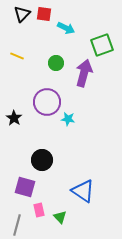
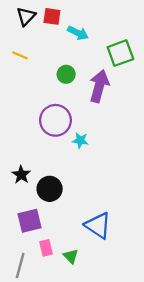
yellow line: (17, 56) -> (20, 55), moved
black star: (14, 118) -> (21, 175), moved
purple square: (25, 187) -> (29, 221), turned -30

